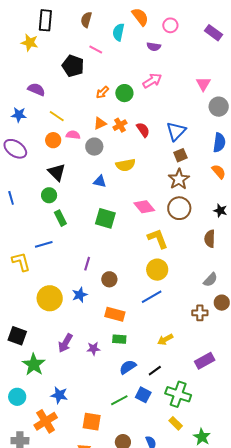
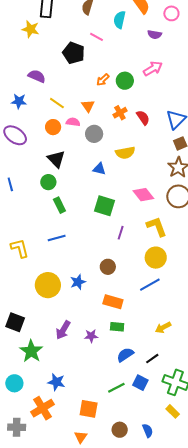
orange triangle: (100, 123) -> (88, 106), moved, turned -40
blue line: (44, 244) -> (57, 238), moved
purple line: (87, 264) -> (121, 233), moved

